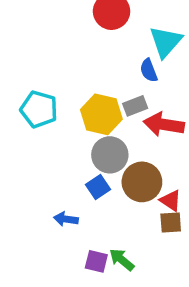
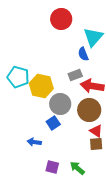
yellow hexagon: (101, 114) -> (41, 86), moved
brown circle: (142, 182) -> (89, 110), moved
green arrow: (122, 260) -> (77, 168), moved

